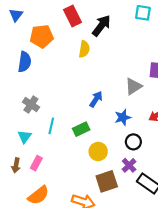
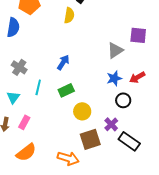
blue arrow: (96, 99) -> (63, 62), moved
blue star: (123, 117) -> (114, 78), moved
black circle: (133, 142) -> (123, 100), moved

